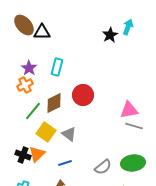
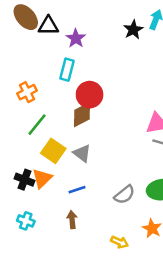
purple star: (29, 68) -> (76, 38), moved
red circle: (83, 95) -> (90, 95), moved
brown diamond: (54, 103) -> (82, 115), moved

